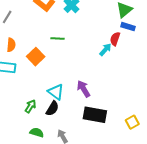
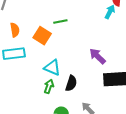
green line: (58, 38) -> (60, 22), moved
cyan triangle: (56, 92) -> (52, 68), moved

